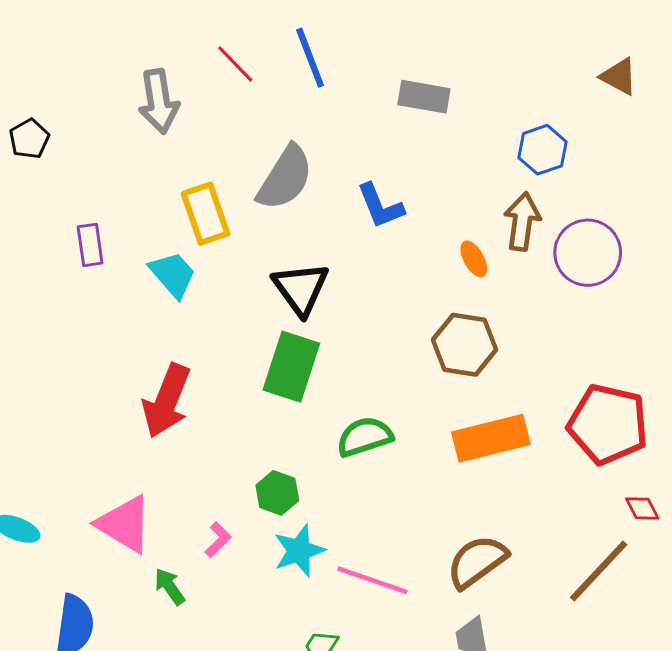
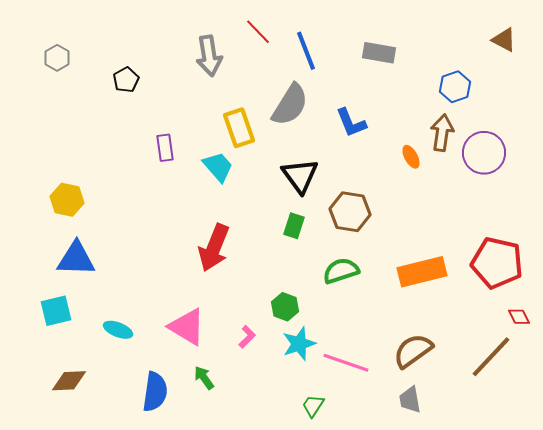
blue line: (310, 58) -> (306, 51), moved
brown hexagon: (464, 345) -> (350, 212), moved
green rectangle: (291, 367) -> (294, 226), size x0.6
green arrow: (170, 587) -> (204, 378), moved

